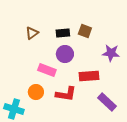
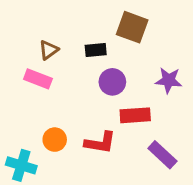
brown square: (85, 31) -> (132, 27), moved, size x1.5
purple circle: (65, 54) -> (112, 82), moved
pink rectangle: (47, 70) -> (38, 79), moved

